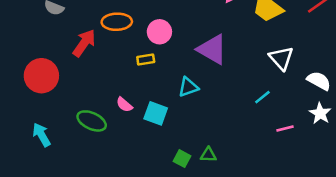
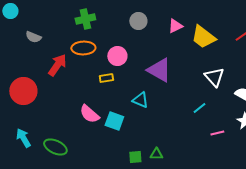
cyan triangle: (188, 87) -> (140, 100), turned 42
pink semicircle: (124, 105) -> (89, 114), size x1.5
green ellipse: (92, 121) -> (55, 147), moved
green square: (182, 159) -> (135, 157), turned -32

